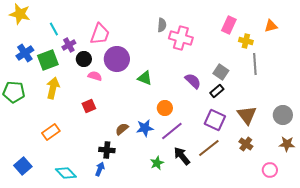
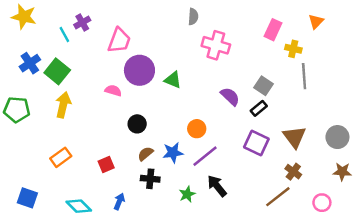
gray semicircle: (162, 25) -> (193, 17), moved
orange triangle: (271, 26) -> (316, 21), moved, turned -32
purple cross: (69, 45) -> (82, 23), moved
black circle: (84, 59) -> (137, 124), moved
green square: (48, 60) -> (57, 71), turned -30
green triangle: (145, 78) -> (173, 80), moved
red square: (89, 106) -> (106, 164), moved
brown line: (209, 148) -> (278, 197), moved
black cross: (107, 150) -> (150, 179), moved
blue square: (23, 166) -> (27, 198), turned -30

